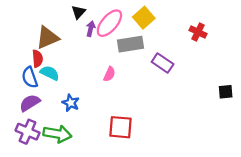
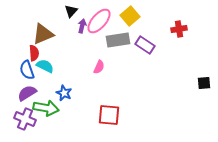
red cross: (198, 32) -> (179, 29), turned -35
purple rectangle: (163, 63) -> (145, 45), moved
green arrow: (57, 134) -> (46, 108), moved

